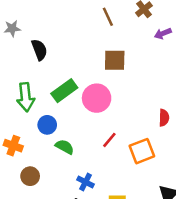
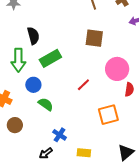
black semicircle: (39, 50) -> (33, 36), moved
pink circle: (97, 98) -> (117, 69), moved
red line: (109, 140) -> (83, 85), moved

